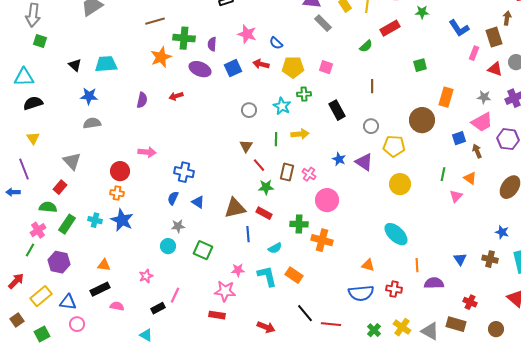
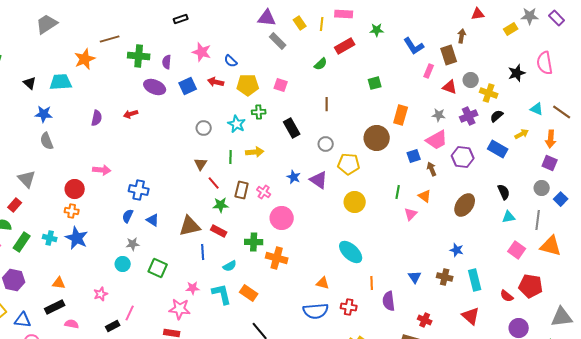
orange star: (161, 57) -> (85, 59), moved
gray semicircle: (92, 123) -> (47, 141), turned -102
purple semicircle: (434, 283) -> (389, 301), turned -96

